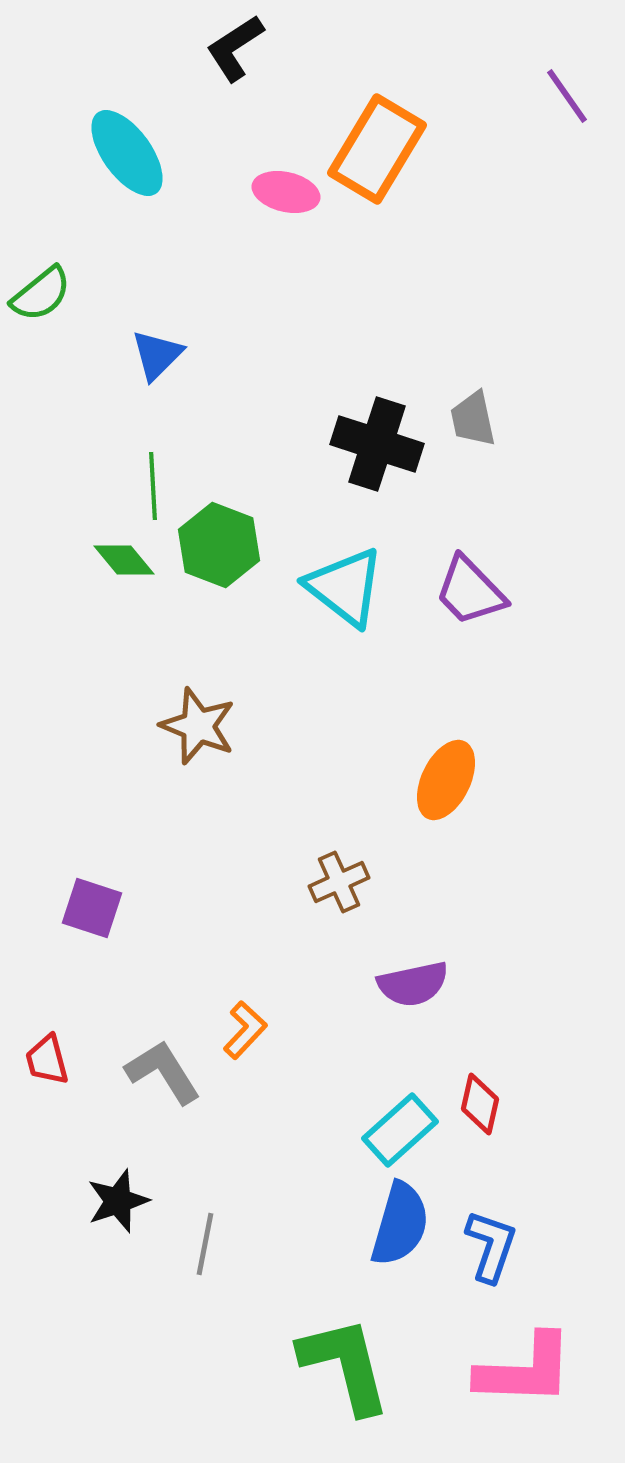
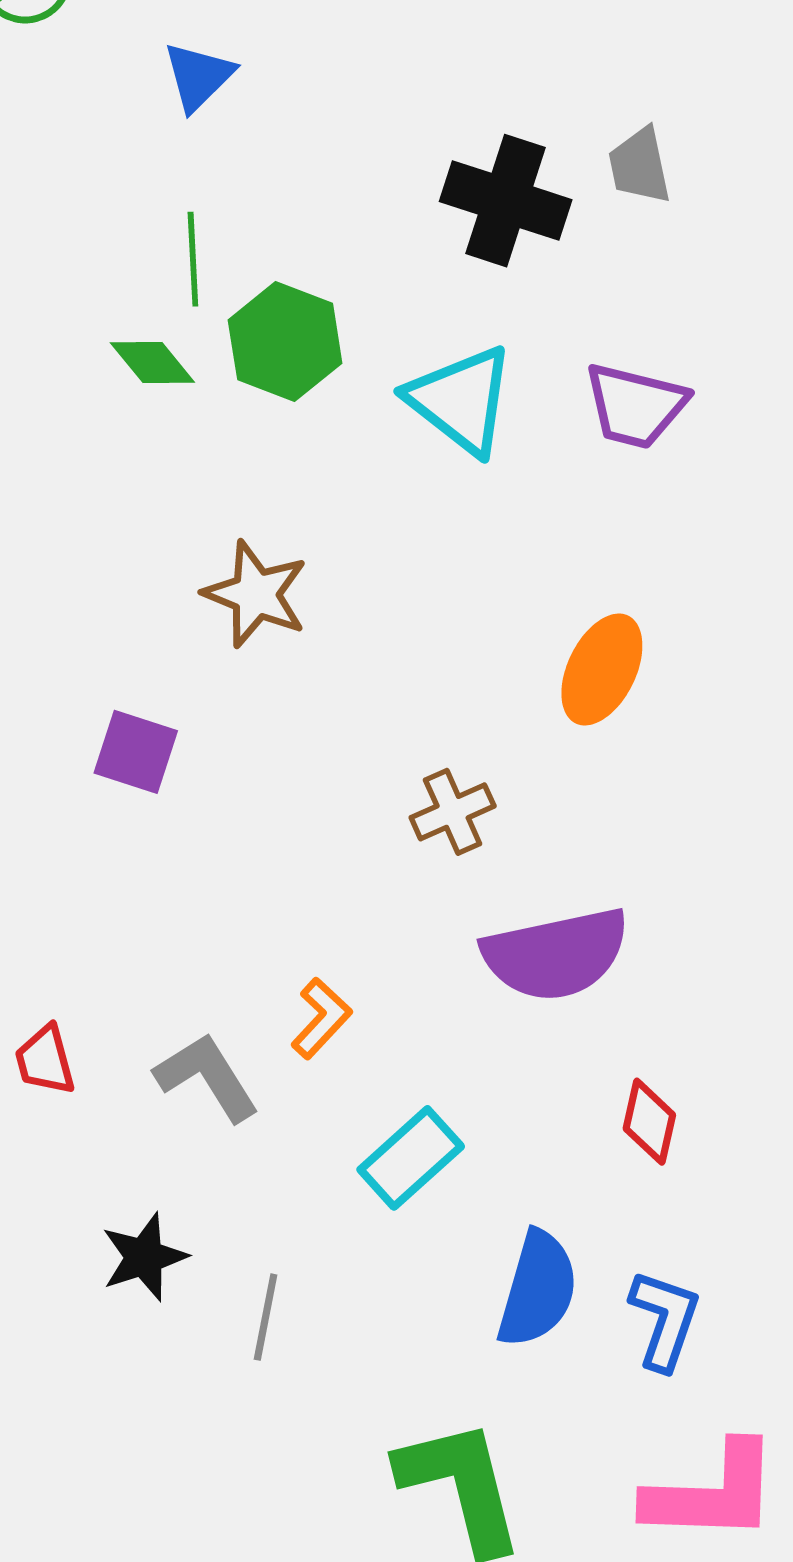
purple trapezoid: (470, 591) -> (635, 406), turned -32
purple square: (92, 908) -> (136, 752), moved
purple semicircle: (413, 984) -> (556, 954), size x1.5
cyan rectangle: (400, 1130) -> (411, 1158), moved

